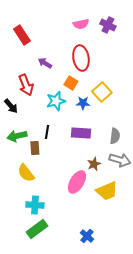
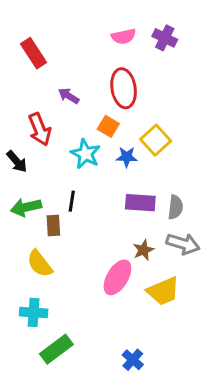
cyan star: (56, 101) -> (85, 154), turned -30
purple rectangle: (81, 133) -> (140, 203), moved
cyan cross: (35, 205) -> (34, 312), moved

